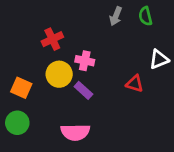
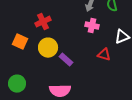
pink cross: (85, 61) -> (92, 26), moved
orange square: (21, 88) -> (20, 42), moved

